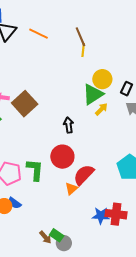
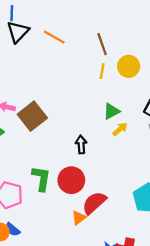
yellow line: (83, 50) -> (102, 71), moved
yellow circle: (102, 79) -> (129, 66), moved
green triangle: (93, 94) -> (111, 111), size x0.7
green L-shape: (35, 170) -> (41, 178), moved

